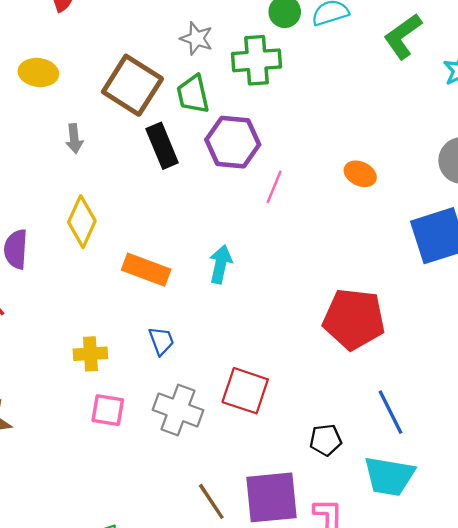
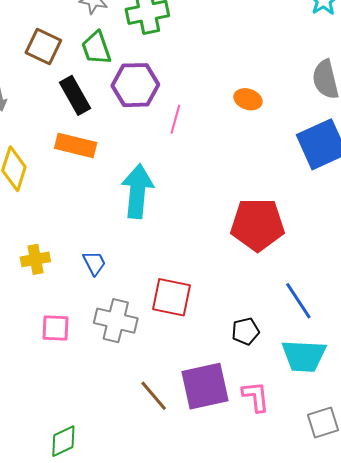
brown square: (132, 85) -> (43, 47), size x0.7
cyan arrow: (221, 264) -> (137, 191), size x1.6
orange rectangle: (146, 270) -> (76, 145), moved
yellow cross: (90, 354) -> (35, 259), moved

